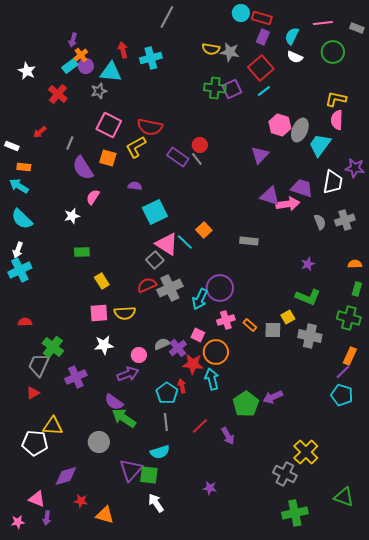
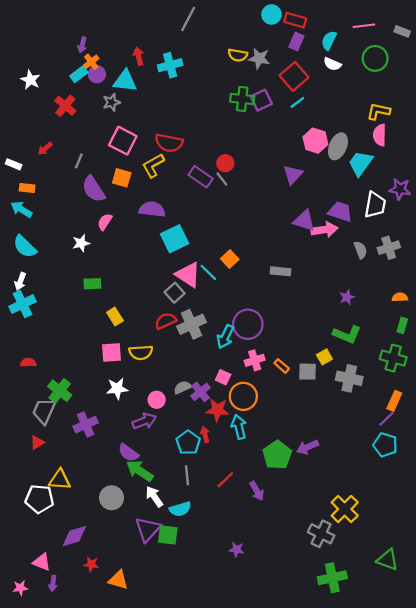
purple semicircle: (135, 186) -> (152, 209), size x1.6
white arrow: (156, 503) -> (154, 497), moved

